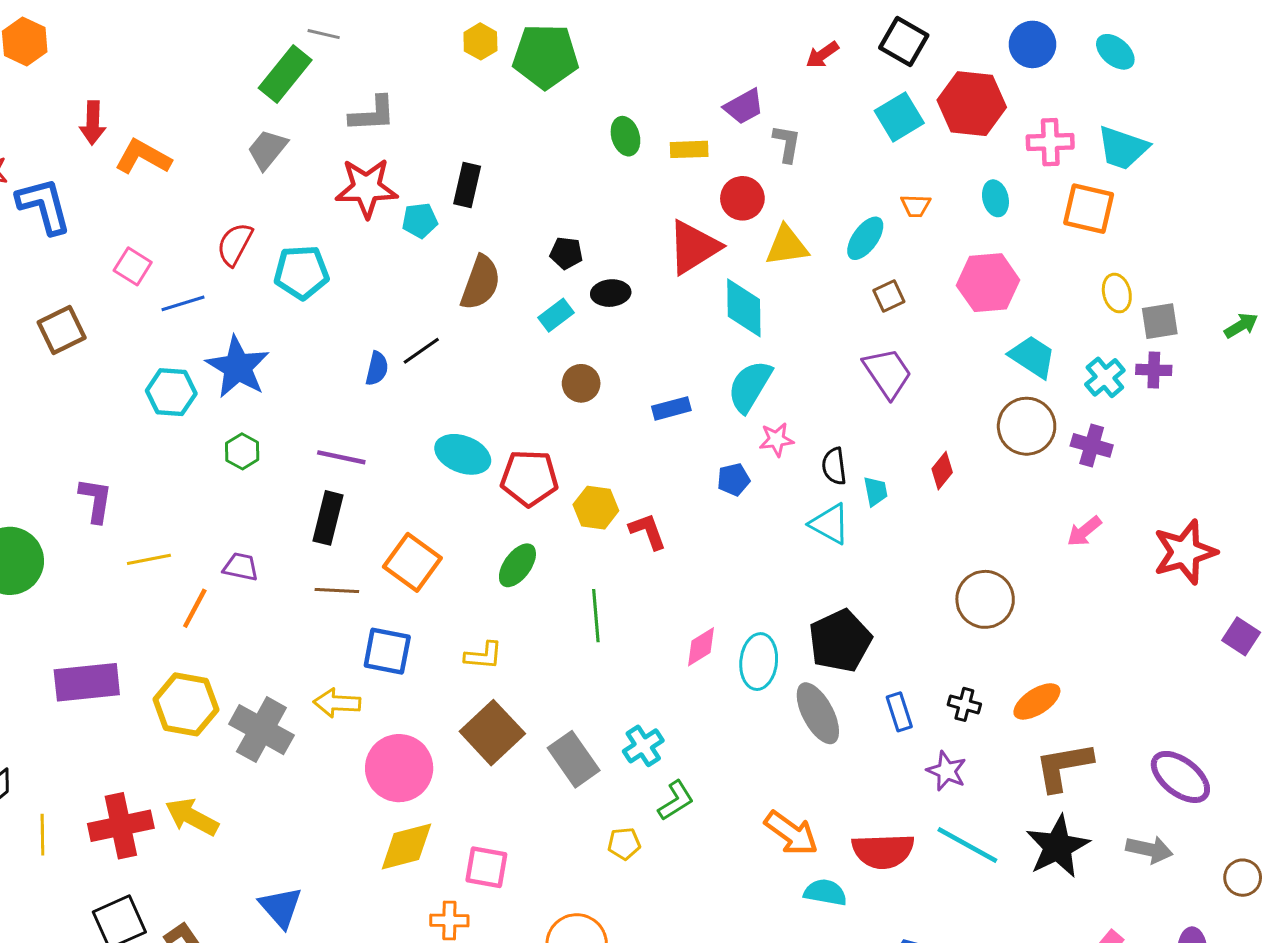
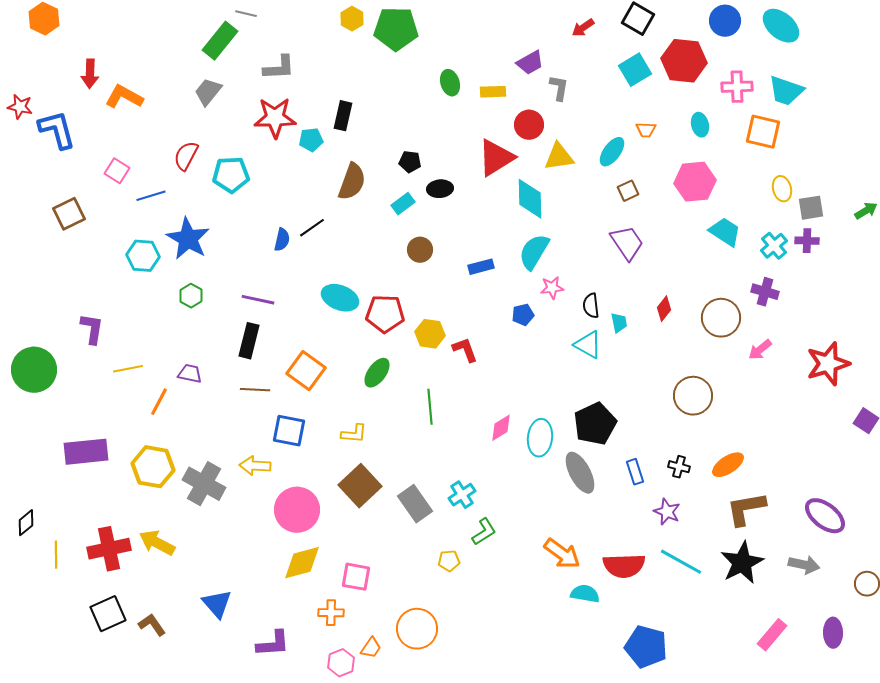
cyan ellipse: (1115, 52) -> (781, 26), size x1.4
brown circle: (1027, 426) -> (721, 318), moved

